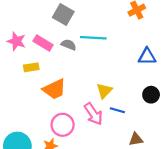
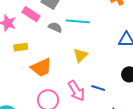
pink rectangle: (43, 43) -> (31, 14), moved
yellow triangle: (104, 91) -> (81, 55), moved

